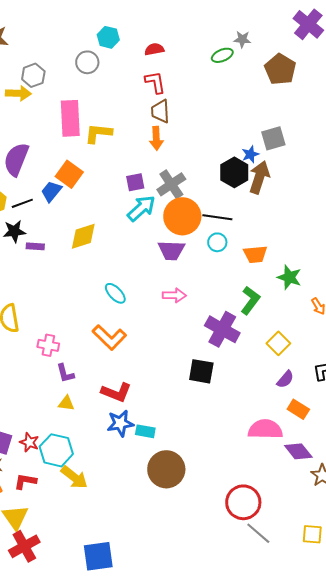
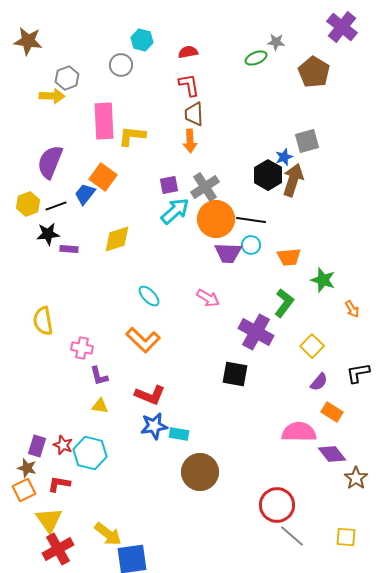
purple trapezoid: (171, 250) -> (228, 253), moved
pink arrow: (174, 295) -> (208, 298), turned 30
yellow arrow: (74, 477) -> (108, 534), moved

